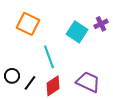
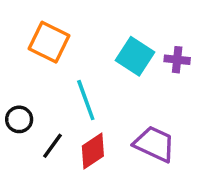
purple cross: (101, 24) -> (177, 60), moved, turned 32
black circle: (12, 76) -> (19, 119), moved

